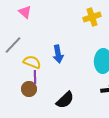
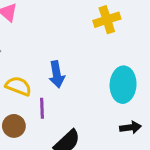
purple line: (35, 77) -> (42, 108), moved

